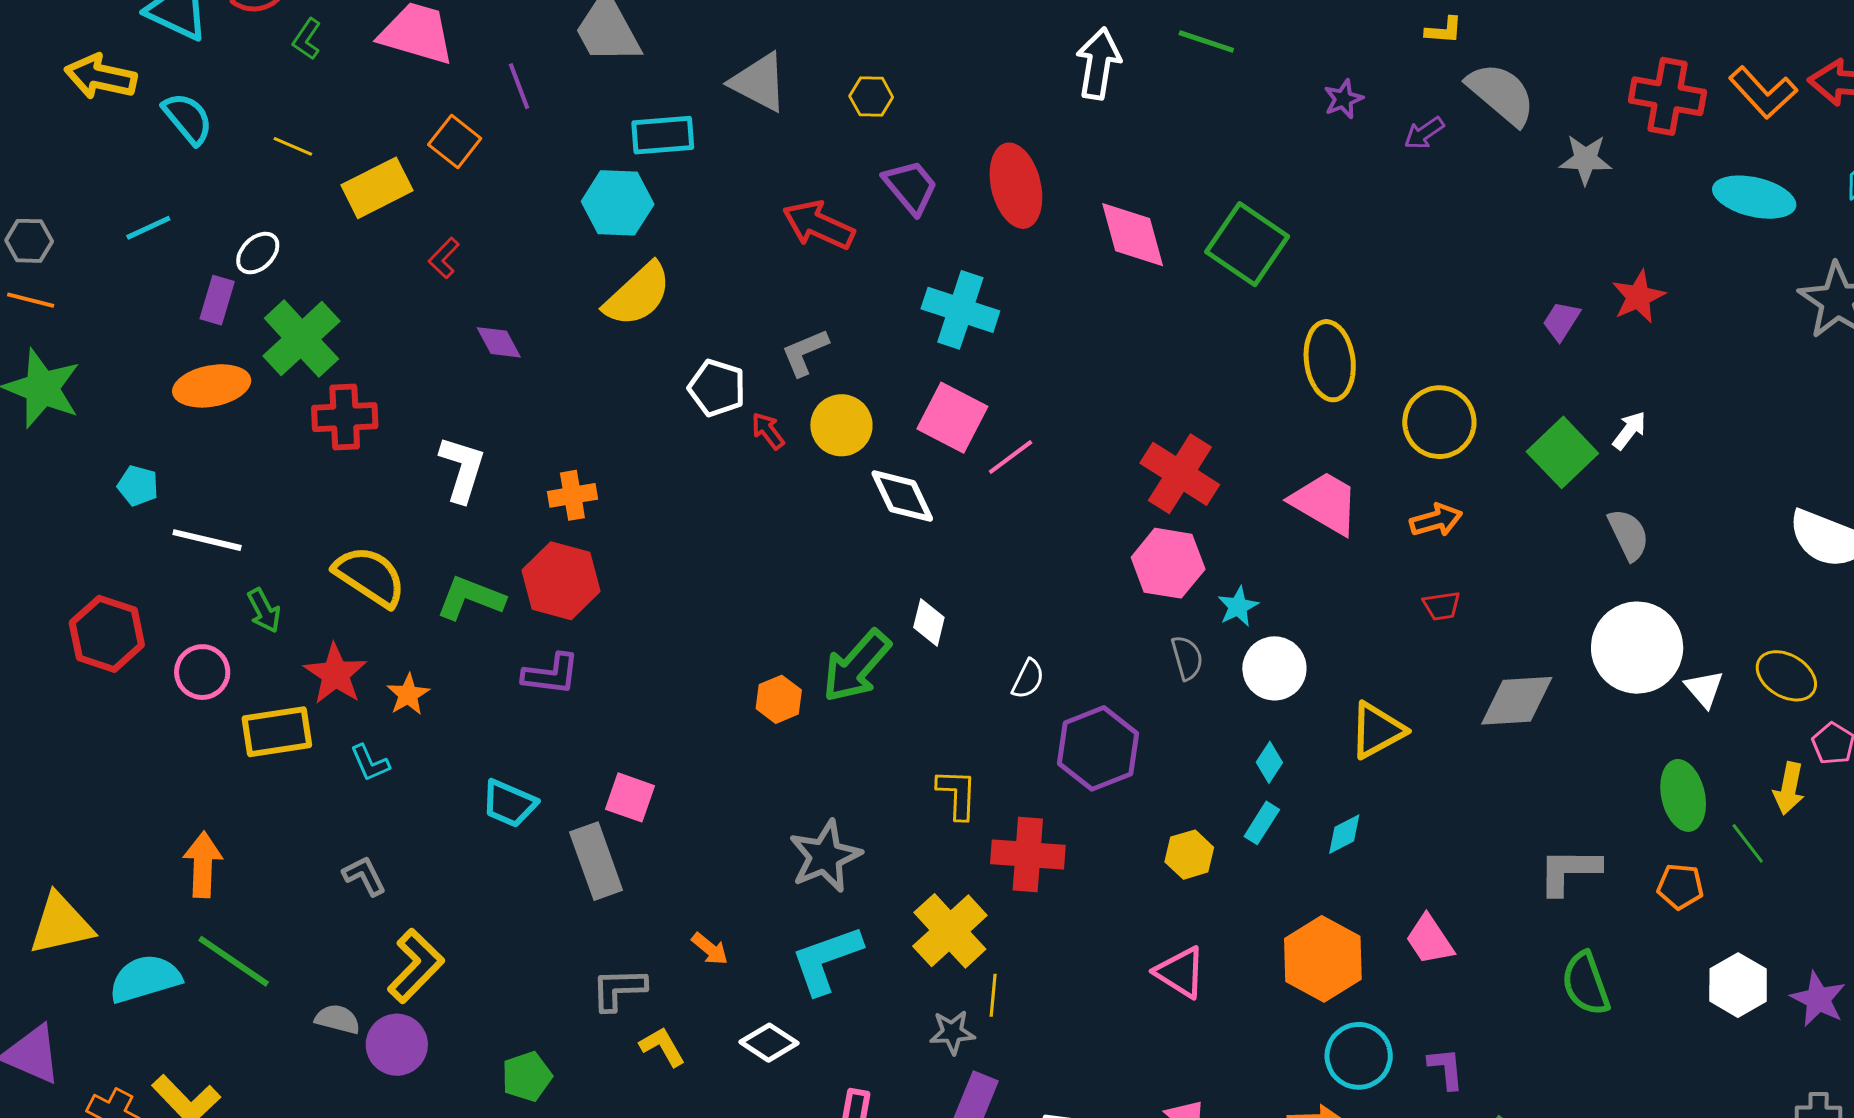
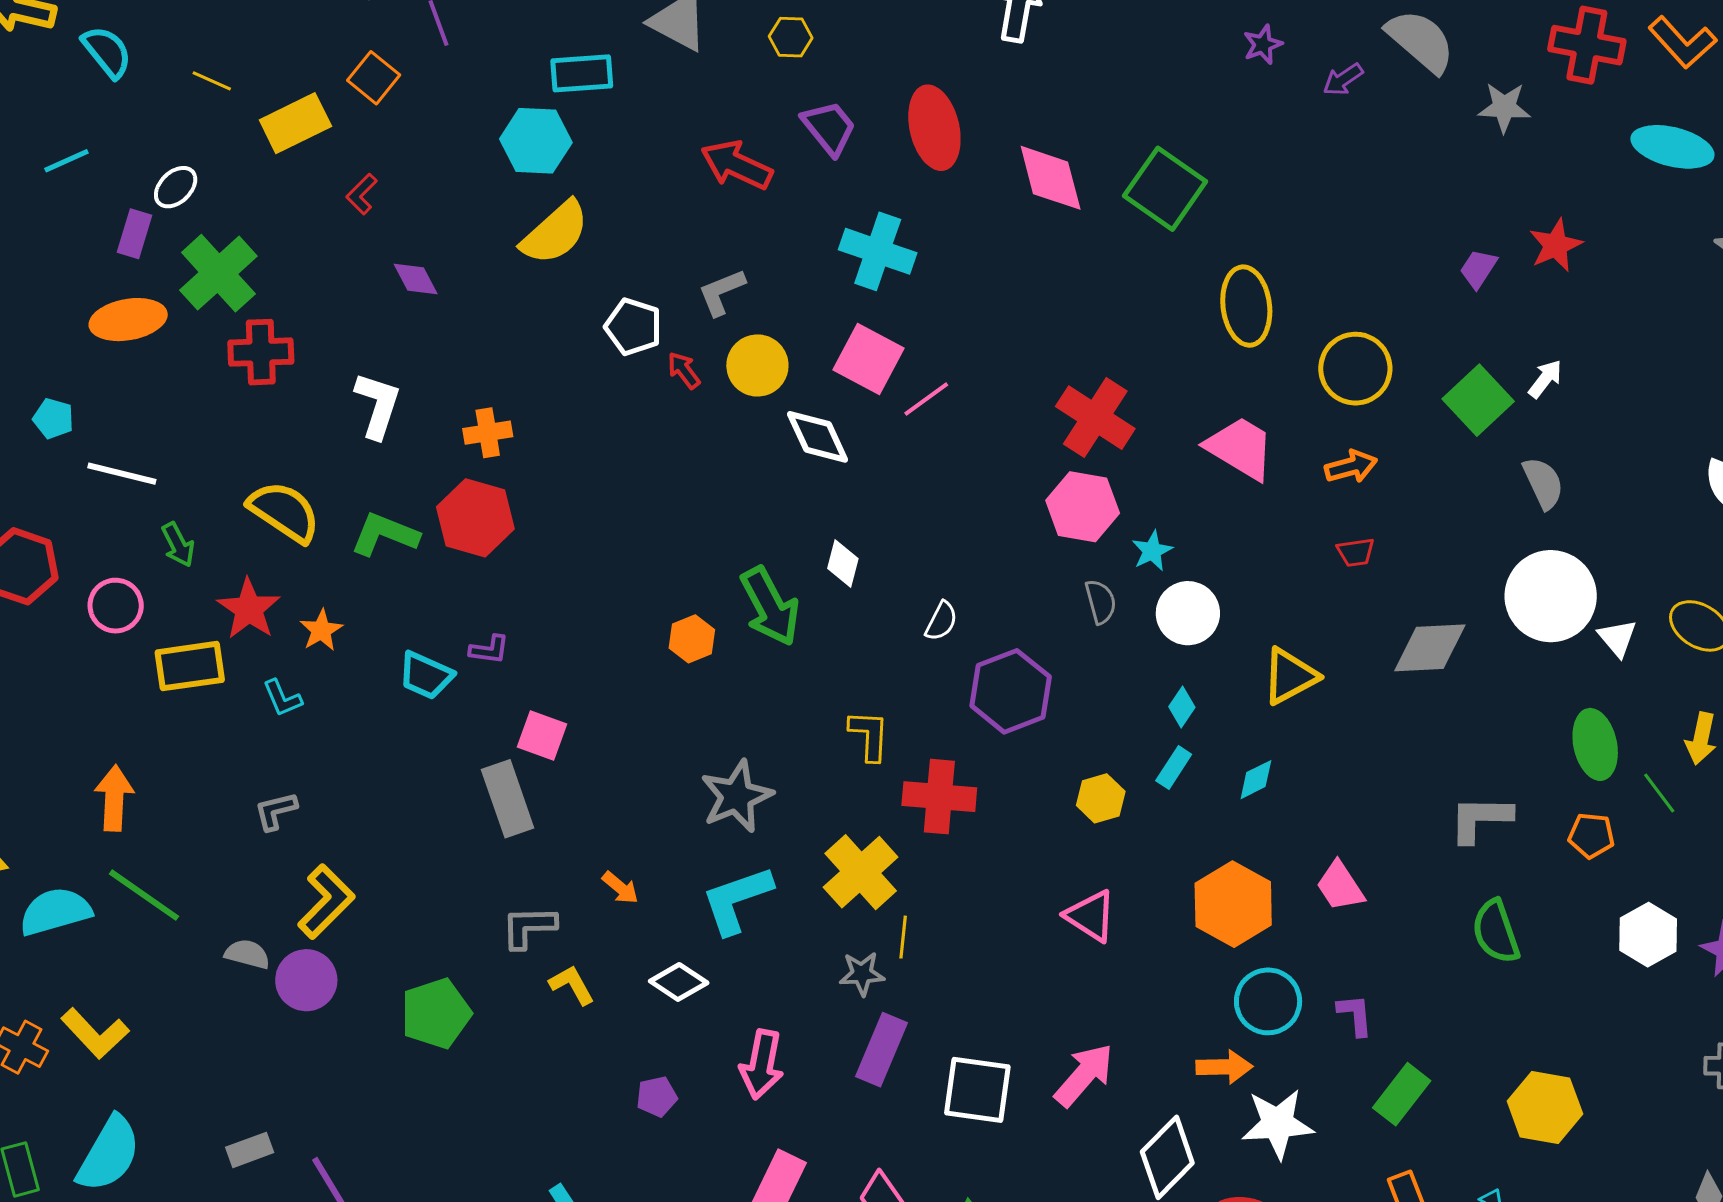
green arrow: (856, 666) -> (770, 606), turned -70
purple L-shape: (551, 674) -> (489, 650), moved, size x0.7
cyan trapezoid: (509, 803) -> (426, 675), moved
gray L-shape: (364, 876) -> (276, 811), turned -78
green pentagon: (527, 1077) -> (436, 1013), size x1.4

